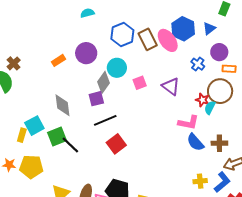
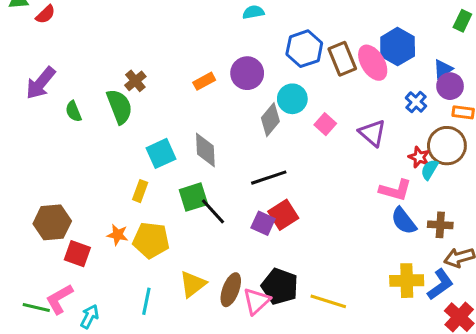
blue triangle: (209, 29) -> (443, 69), moved
pink square: (140, 83) -> (325, 124), turned -32
purple square: (96, 99) -> (263, 223), moved, turned 35
cyan square: (34, 126) -> (161, 153), moved
yellow cross: (200, 181) -> (407, 281), size x1.5

